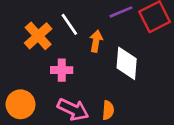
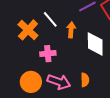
orange circle: (21, 104) -> (31, 82), moved

